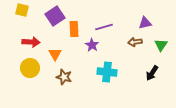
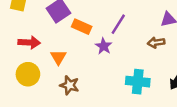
purple line: (104, 27) -> (118, 24), turned -42
orange rectangle: (74, 29) -> (82, 27), turned -63
cyan cross: (107, 72) -> (138, 82), moved

